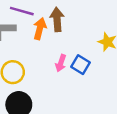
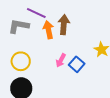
orange arrow: (40, 29) -> (48, 30), turned -36

